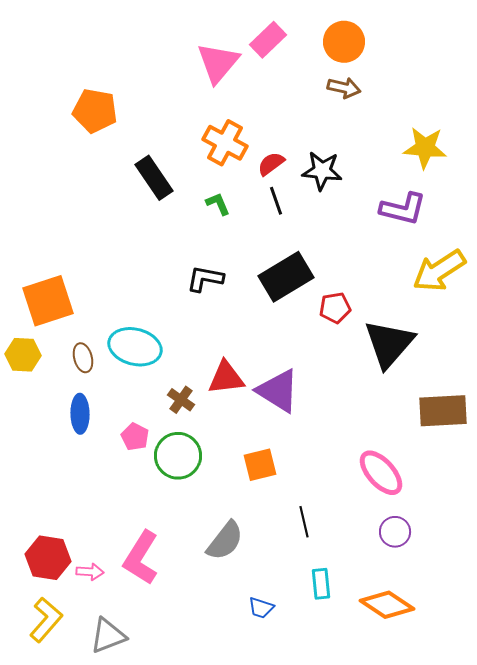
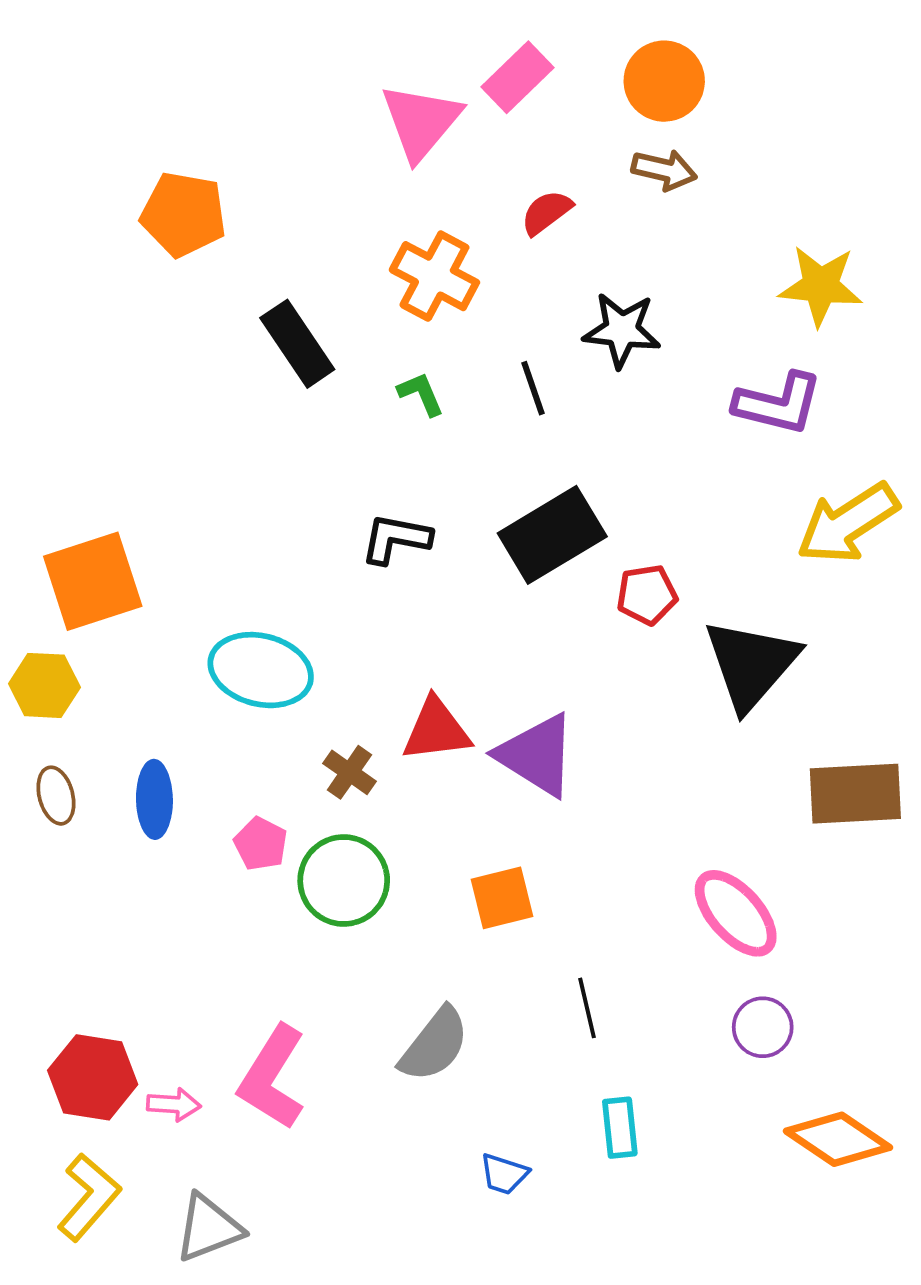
red semicircle: (271, 164) -> (546, 212), moved
brown ellipse: (83, 358) -> (56, 796), moved
orange diamond: (387, 605) -> (838, 1139), moved

